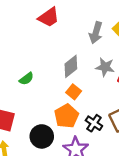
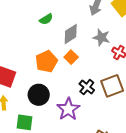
green semicircle: (26, 79) -> (46, 19), moved
orange pentagon: (66, 116) -> (46, 61), moved

